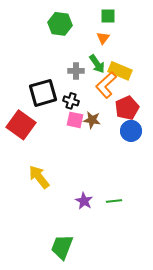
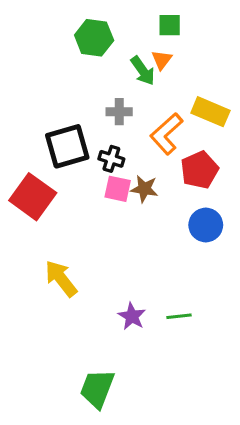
green arrow: (97, 64) -> (143, 71), moved
yellow rectangle: (120, 71) -> (210, 112), moved
blue circle: (131, 131) -> (206, 225), moved

